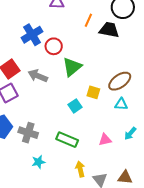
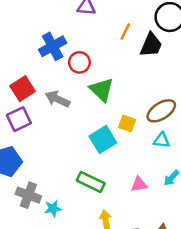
black trapezoid: (109, 30) -> (151, 45), turned 100
green triangle: (72, 67) -> (102, 90), turned -40
cyan square: (75, 106) -> (103, 140), size x1.5
gray cross: (28, 133) -> (28, 195), moved

